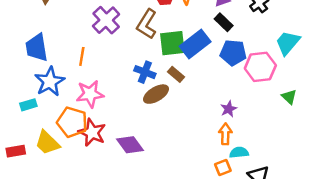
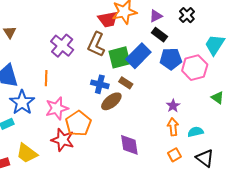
green triangle: (289, 97) -> (217, 98), moved
orange pentagon: (72, 122) -> (78, 123), moved, turned 30
purple diamond: (130, 145) -> (129, 145), moved, turned 35
cyan semicircle: (239, 152) -> (195, 132), moved

